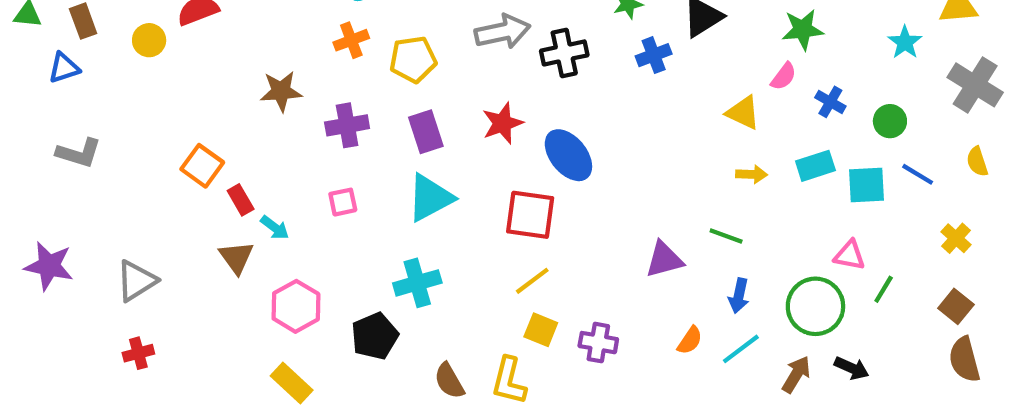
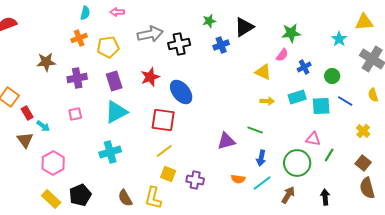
blue cross: (830, 102) -> (304, 67), turned 32
black pentagon: (375, 336) -> (80, 195), moved
orange semicircle: (690, 340) -> (238, 179), turned 64
black arrow: (852, 368) -> (325, 197), moved, turned -119

